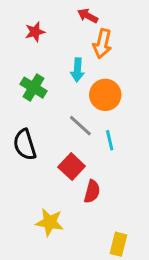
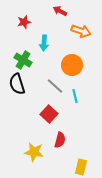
orange arrow: (102, 44) -> (81, 31), moved, turned -84
cyan arrow: (77, 70) -> (44, 43), moved
black semicircle: (25, 145) -> (17, 84), moved
red semicircle: (92, 192) -> (60, 140), moved

